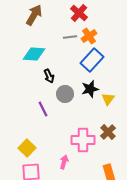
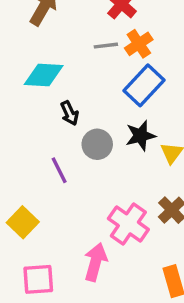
pink cross: (83, 140) -> (128, 224), turned 35
yellow square: (27, 148) -> (23, 222), moved
pink arrow: (64, 162) -> (95, 262), size x1.5

